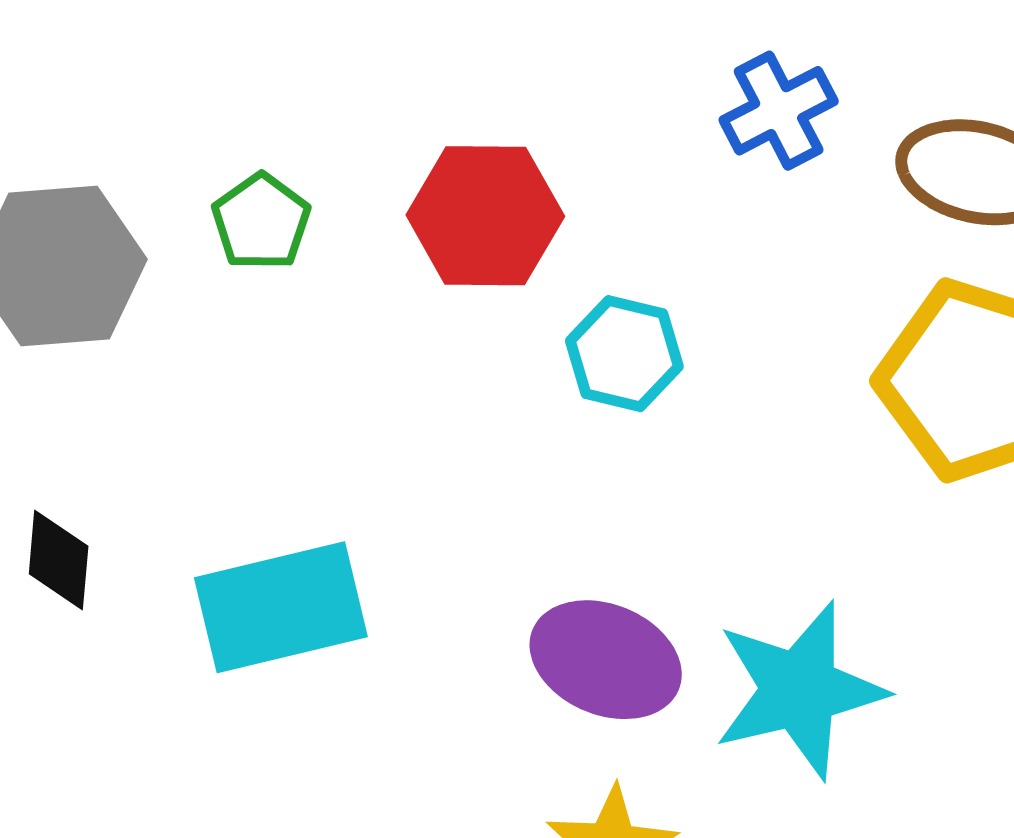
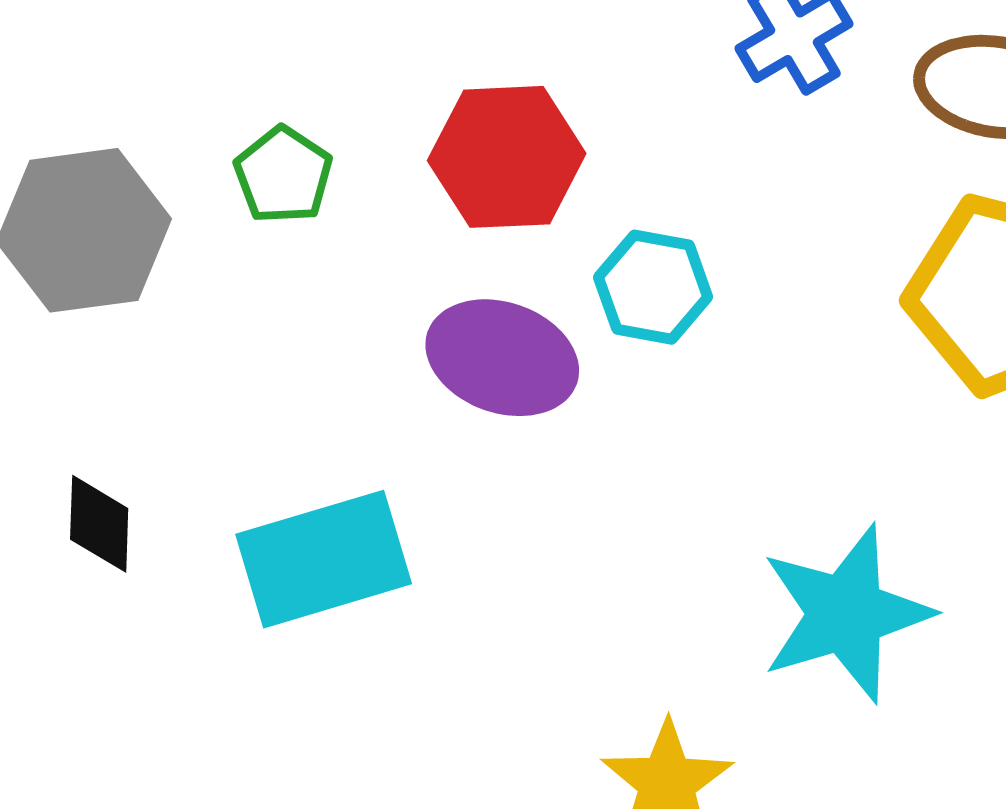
purple ellipse: (606, 660) -> (502, 358), moved

